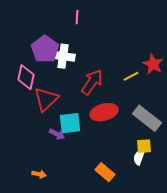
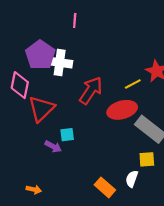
red ellipse: (104, 112) -> (122, 110), moved
cyan square: (70, 123) -> (67, 135), size x0.6
white semicircle: (139, 157) -> (132, 179), moved

